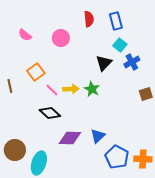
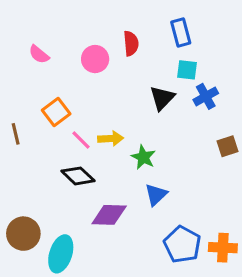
red semicircle: (89, 19) -> (131, 43), moved
cyan square: (120, 45) -> (187, 70), turned -32
green star: (92, 89) -> (143, 157), moved
blue triangle: (98, 136) -> (156, 195), moved

